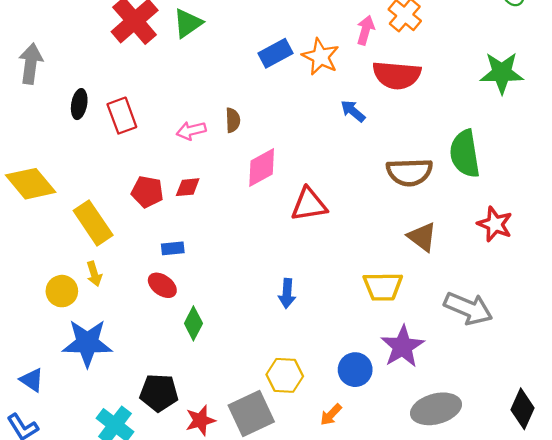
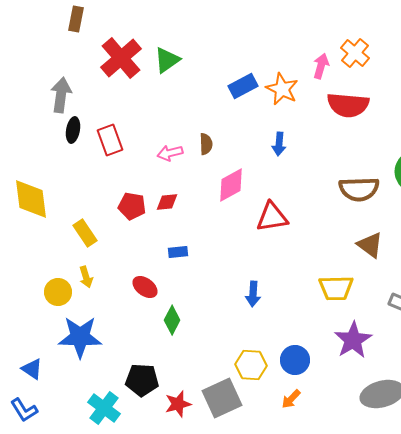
gray arrow: (31, 64) -> (61, 95), moved
blue arrow: (353, 111) -> (279, 144), moved, turned -125
yellow diamond: (31, 184) -> (31, 199), turned 33
yellow rectangle: (93, 223) -> (85, 233), size x0.7
blue rectangle: (173, 248) -> (178, 252), moved
blue circle: (355, 370) -> (295, 360), moved

